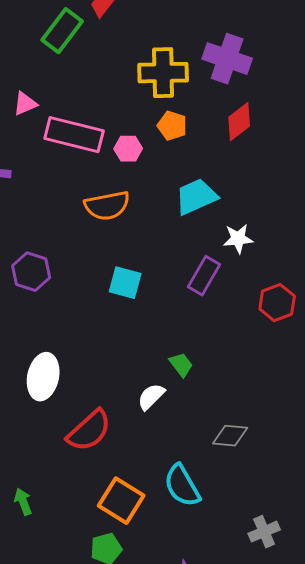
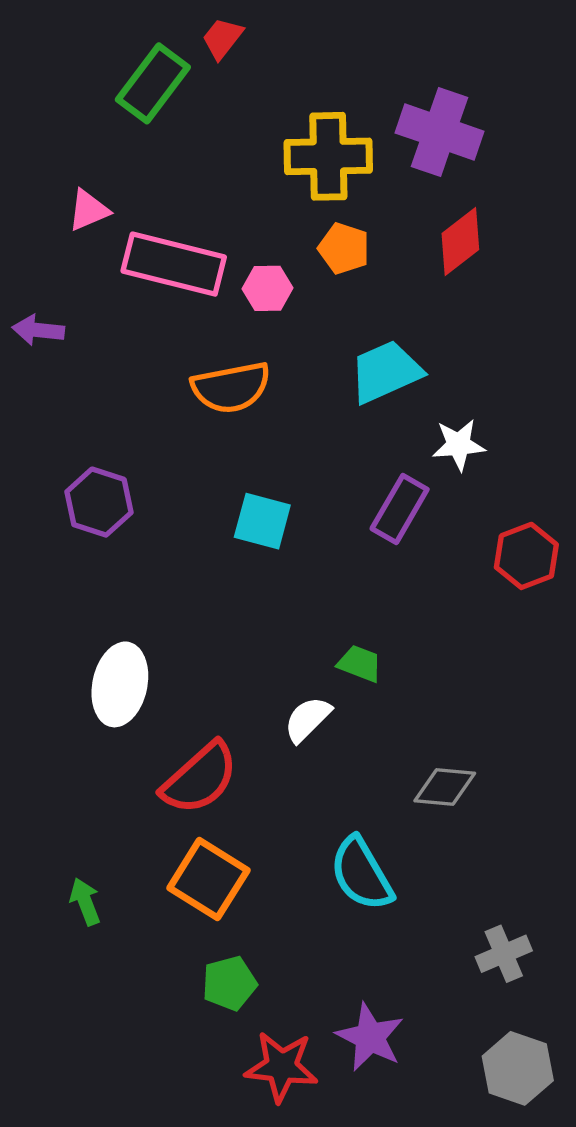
green trapezoid: (181, 365) -> (360, 664), turned -32
orange square: (121, 501) -> (208, 879), moved

